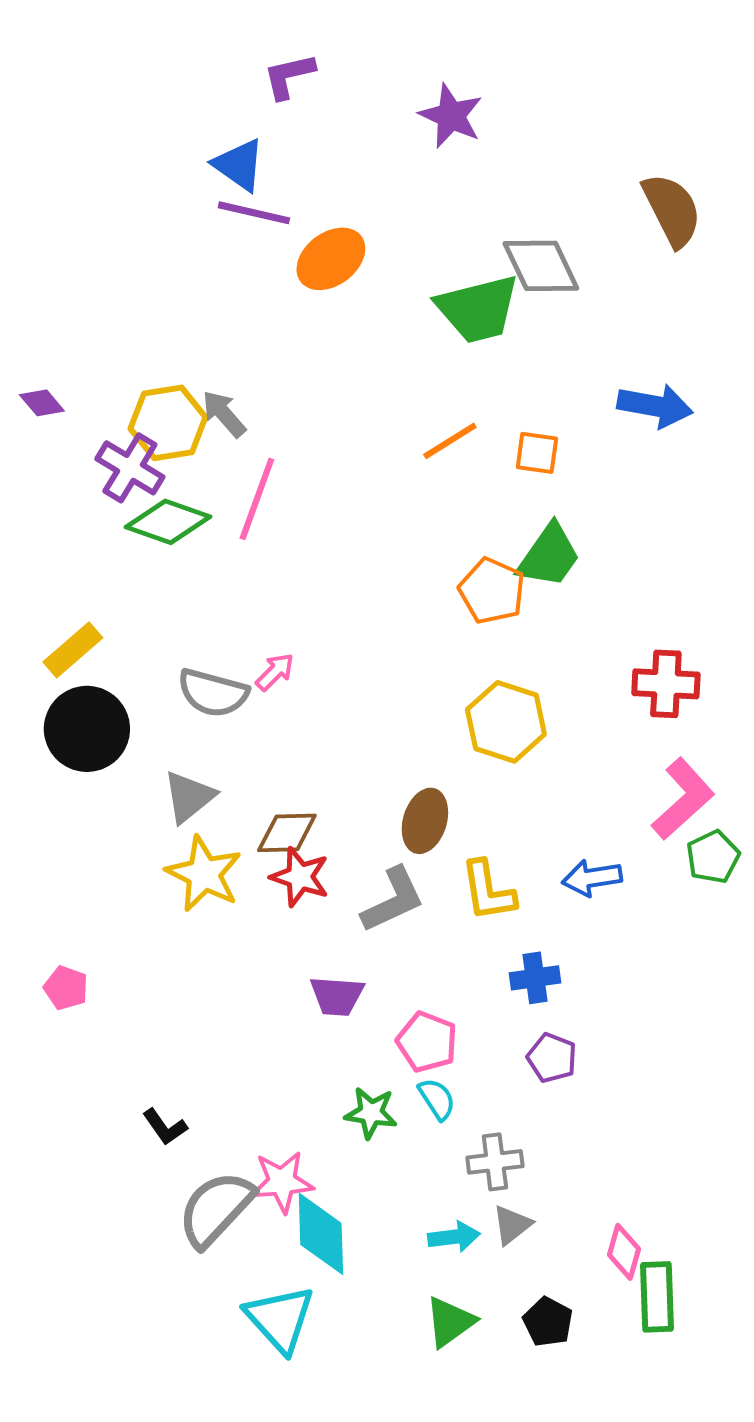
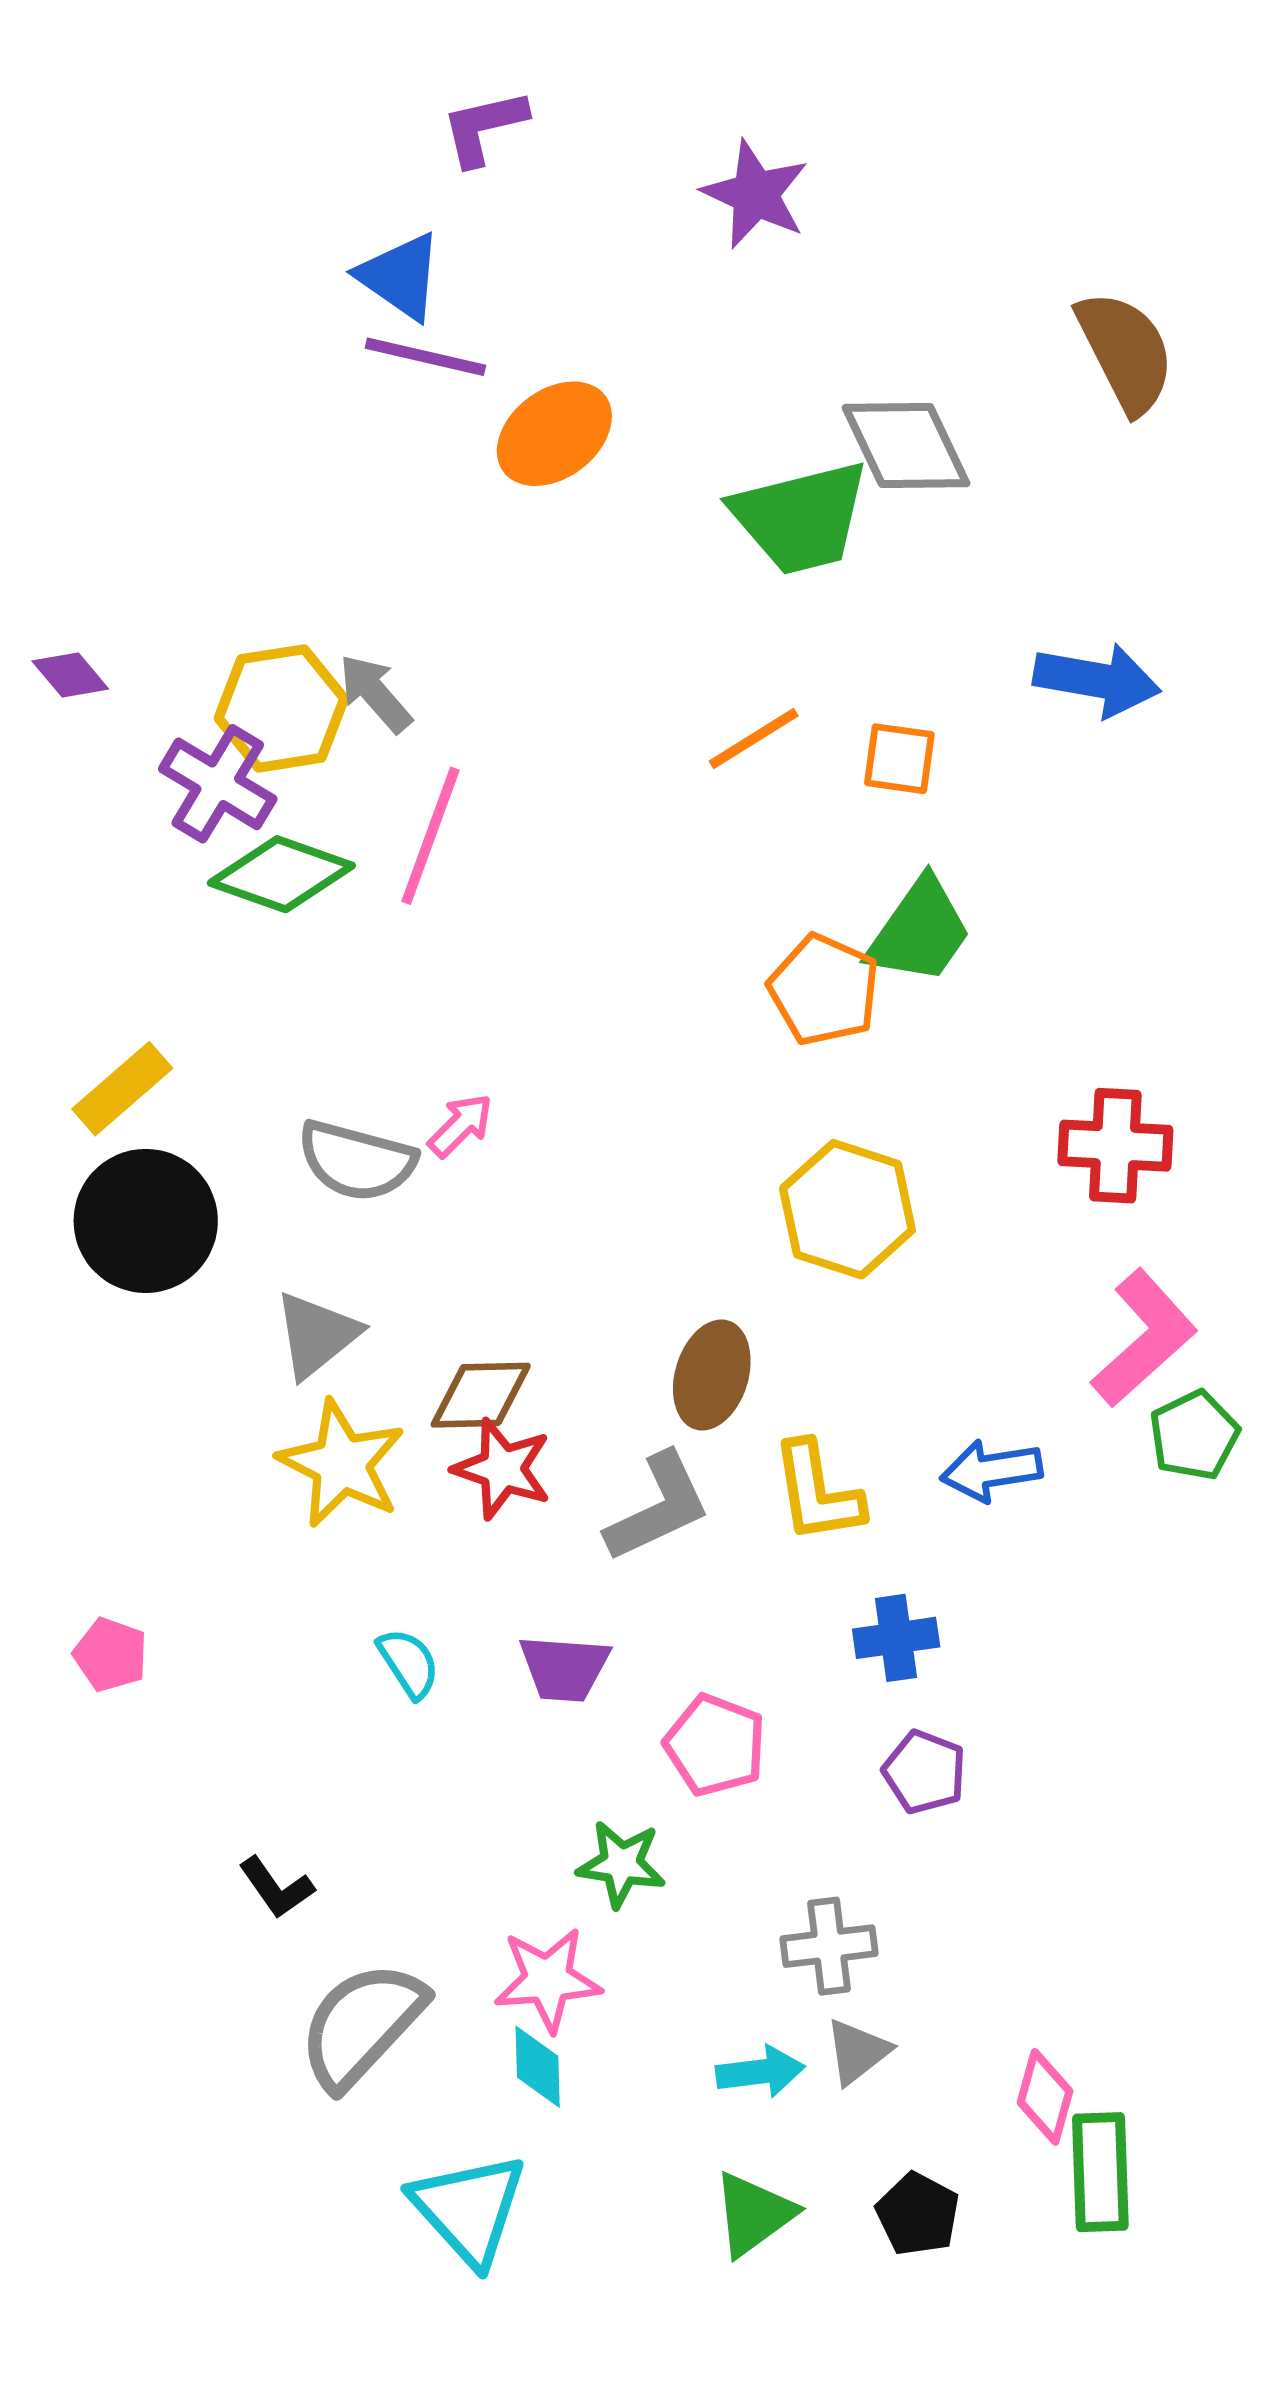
cyan semicircle: (437, 1099) -> (409, 1663), moved
pink star: (282, 1182) -> (548, 1980), moved
cyan diamond: (321, 1234) -> (538, 2067), size x0.6

